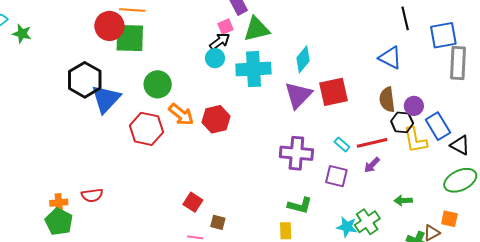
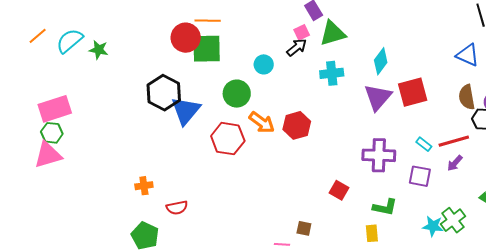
cyan circle: (215, 58) -> (264, 64), moved
cyan cross: (253, 69) -> (332, 73), size x0.7
red square: (193, 202) -> (339, 190), moved
orange cross: (59, 203) -> (144, 186), moved

